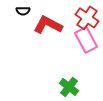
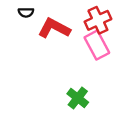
red cross: (87, 18) -> (98, 20), turned 30

